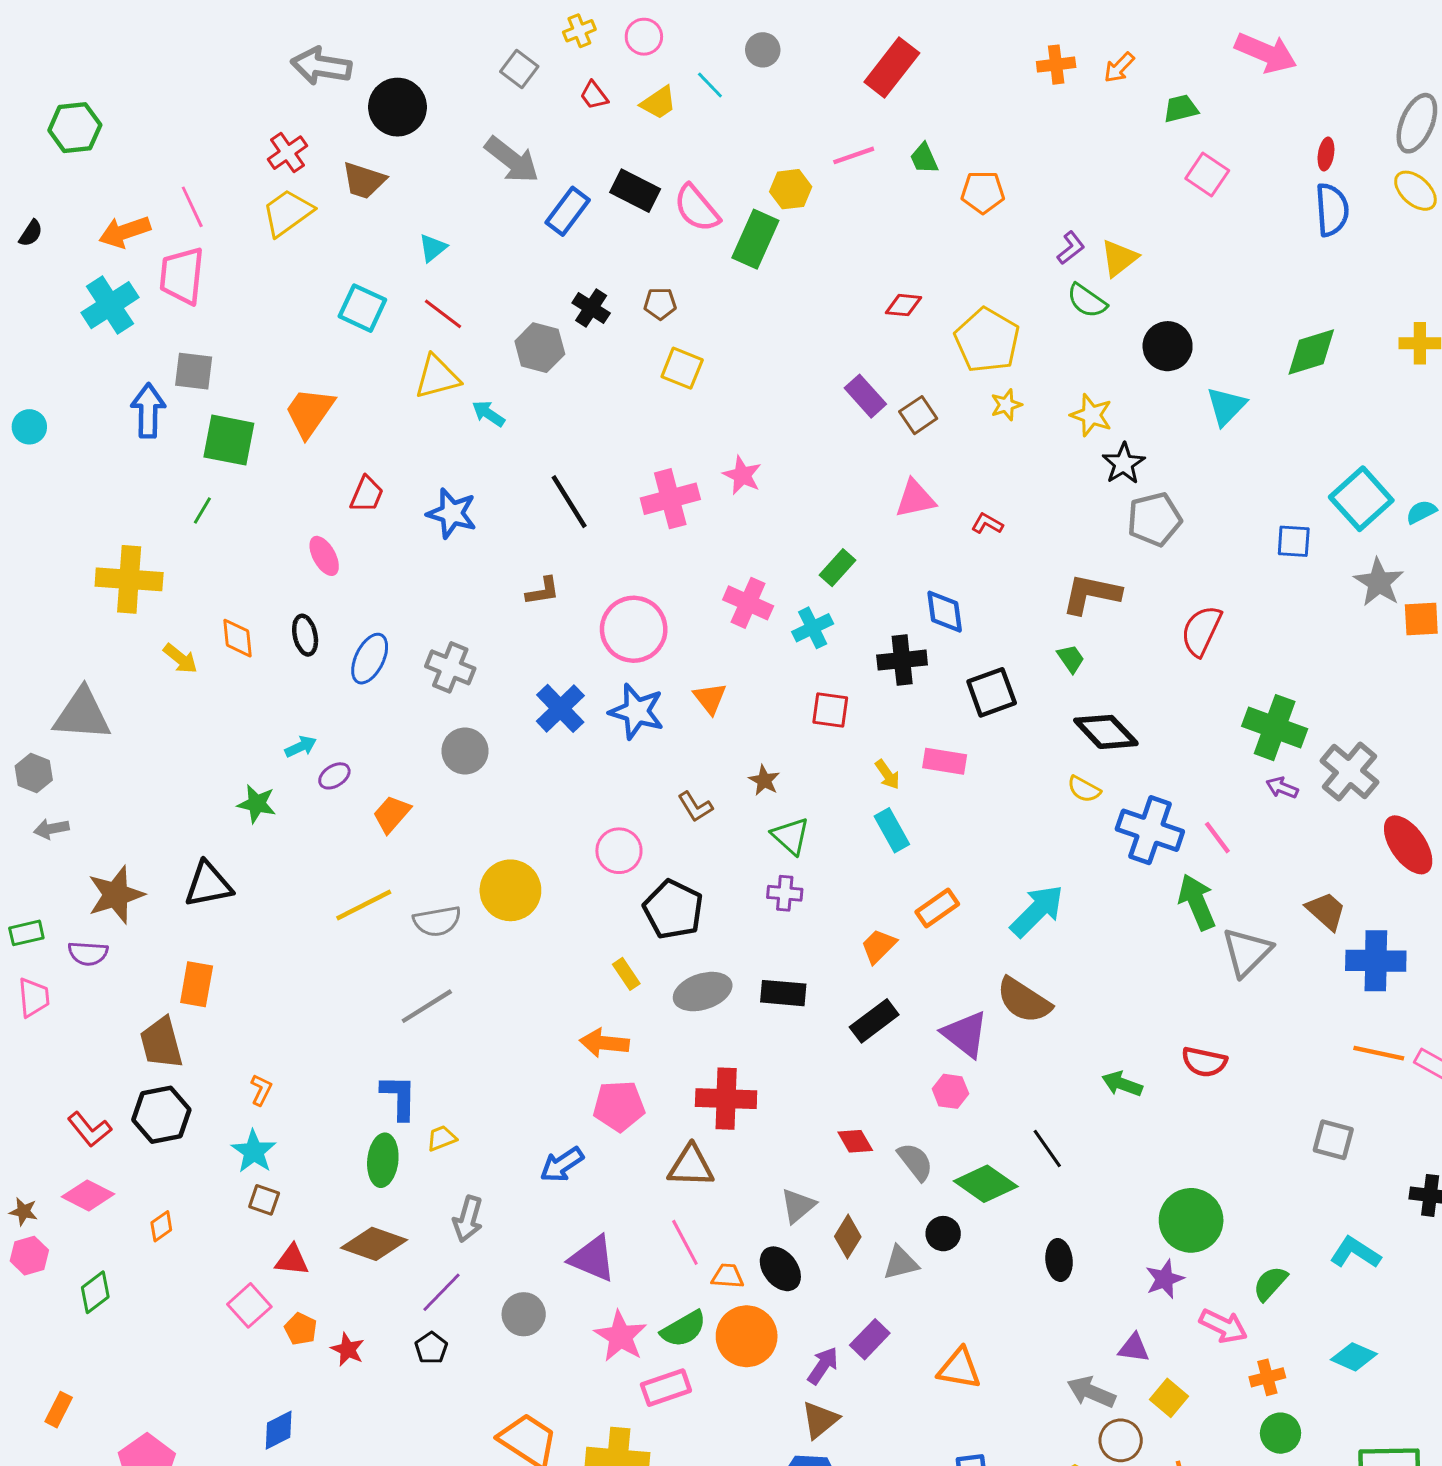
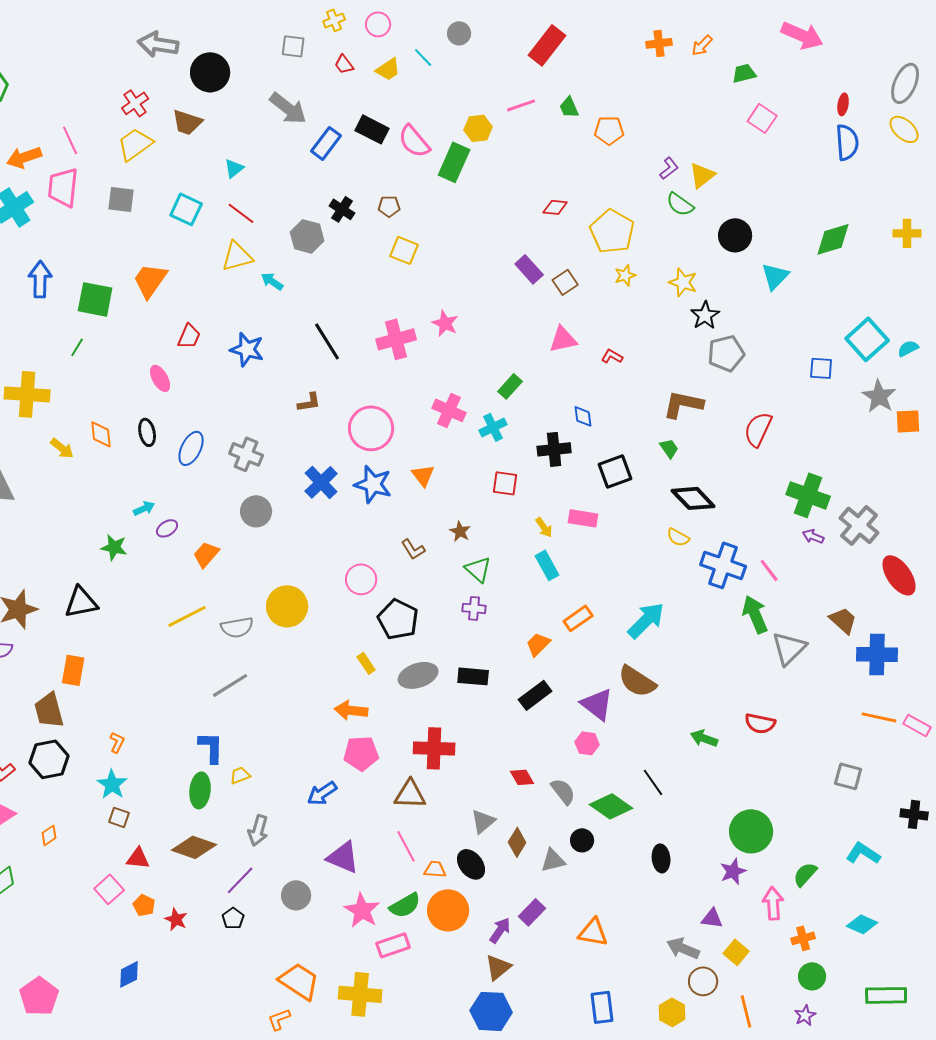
gray square: (519, 69) -> (293, 46), turned -30
gray square: (194, 371) -> (121, 199), moved
blue diamond: (945, 612) -> (583, 416), size x0.7
pink arrow: (1223, 1326) -> (773, 903), turned -120

